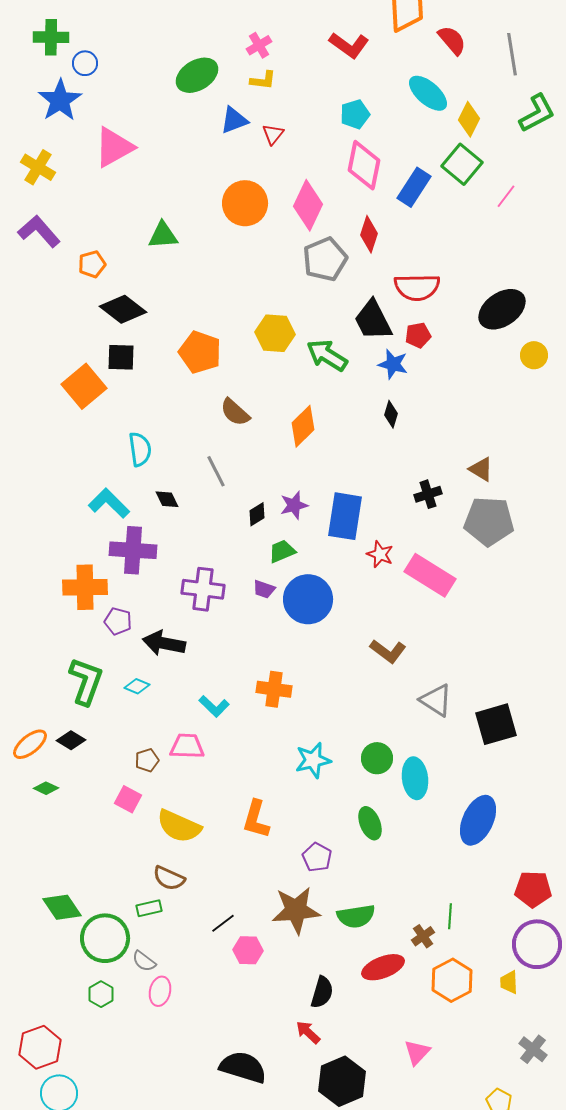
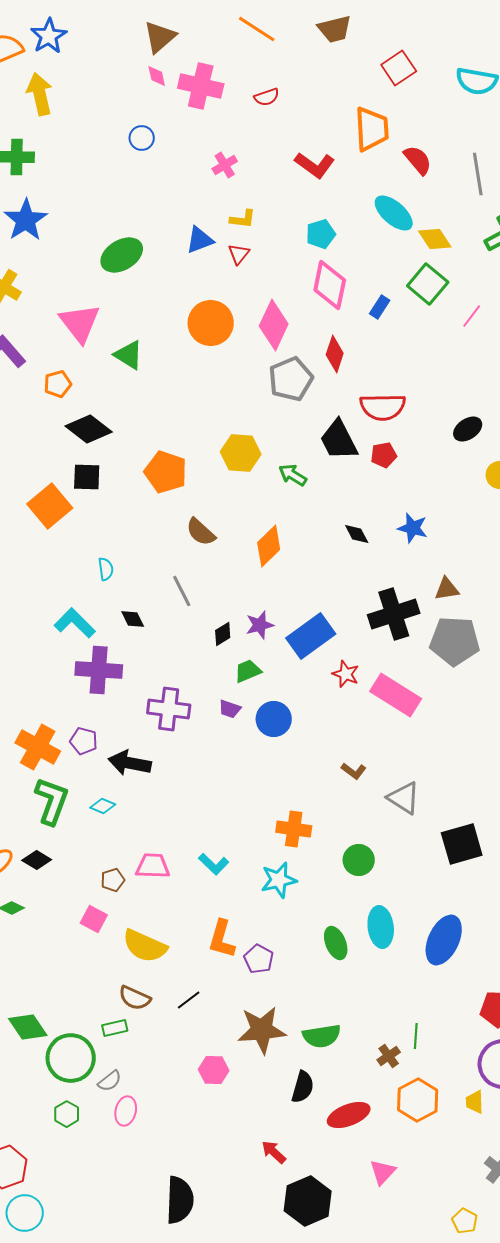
blue circle: (85, 63) -> (142, 138), moved
green ellipse: (197, 75) -> (122, 255), moved
yellow L-shape: (263, 80) -> (243, 219), moved
yellow diamond: (469, 119) -> (435, 239), turned -60
pink triangle: (114, 147) -> (80, 323), moved, turned -39
blue rectangle: (414, 187) -> (380, 307), size x0.6
green triangle: (163, 235) -> (129, 355), turned 36
black ellipse: (502, 309) -> (468, 429), size x0.6
green arrow: (327, 355) -> (293, 475), size x0.7
blue star: (393, 364) -> (413, 528), moved
black diamond: (391, 414) -> (357, 534), turned -44
cyan semicircle: (140, 449) -> (106, 569), size x0.7
brown triangle: (481, 469) -> (447, 589), turned -40
black cross: (428, 494) -> (394, 614), size x1.8
blue rectangle: (345, 516) -> (311, 636), turned 45
orange cross: (85, 587) -> (38, 747), moved, turned 30
blue circle: (308, 599) -> (274, 719), size x0.7
brown L-shape: (388, 651) -> (354, 771), size x0.7
orange cross: (274, 689) -> (294, 829), moved
gray triangle: (436, 700) -> (404, 798), moved
cyan L-shape: (214, 706) -> (214, 864), moved
green circle: (377, 758) -> (359, 860), moved
cyan ellipse: (415, 778) -> (381, 927), moved
purple pentagon: (317, 857) -> (259, 959), moved
black line: (223, 923) -> (189, 1000), moved
gray semicircle: (144, 961) -> (110, 1081), turned -75
red ellipse: (383, 967) -> (349, 1115), moved
black semicircle: (322, 992) -> (303, 1087), moved
black semicircle: (243, 1067) -> (180, 1200), moved, turned 75

